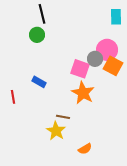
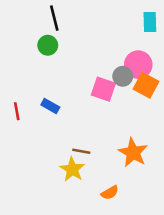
orange star: (83, 93) -> (133, 153), moved
red line: (13, 97) -> (17, 111), moved

